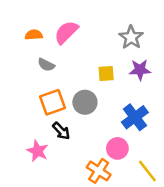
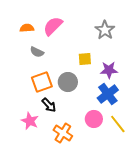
purple star: (140, 70) -> (109, 70), moved
orange cross: (99, 171) -> (63, 133), moved
yellow line: (147, 171) -> (118, 124), moved

